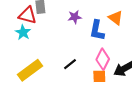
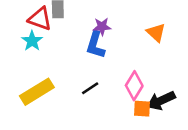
blue L-shape: (97, 30) -> (95, 45), moved
orange square: (99, 76) -> (142, 109), moved

